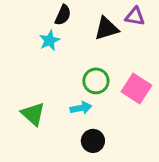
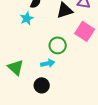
pink square: (136, 88) -> (85, 31), moved
black circle: (93, 141) -> (42, 85), moved

